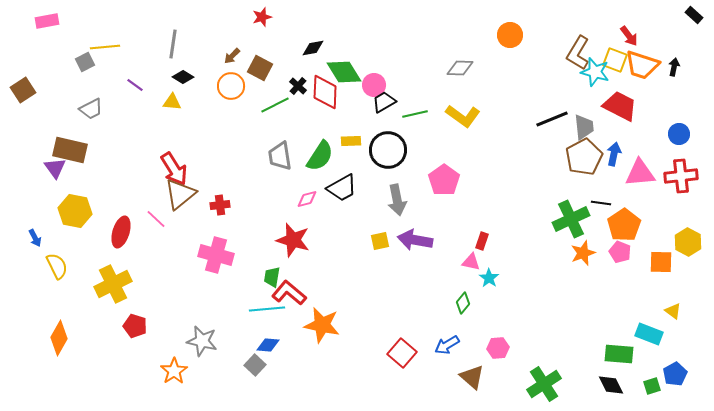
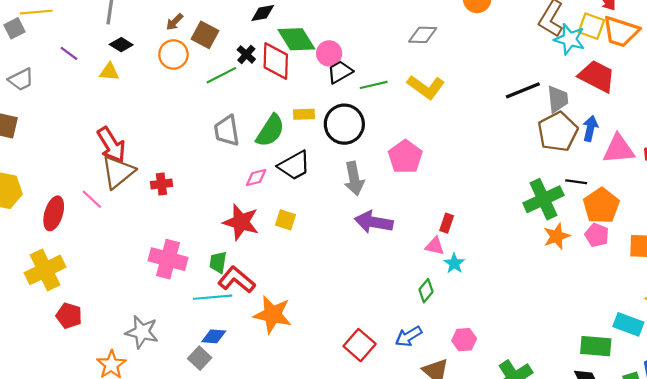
yellow square: (380, 241) -> (286, 220), moved, turned 30
pink cross: (216, 255) -> (168, 259), moved

